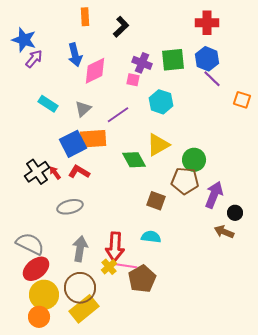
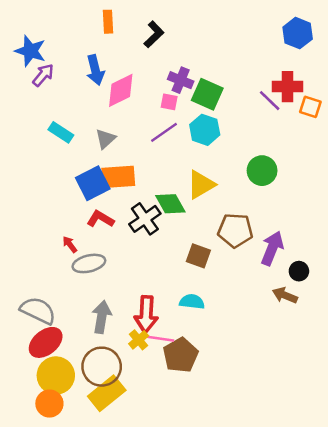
red cross: (207, 23) -> (287, 87), moved
blue hexagon: (207, 59) -> (298, 33), moved
green square: (173, 60) -> (207, 94), moved, turned 30
orange square: (242, 100) -> (310, 107), moved
purple line: (118, 115) -> (164, 132), moved
green circle: (194, 160) -> (262, 171), moved
black cross: (37, 172) -> (145, 219), moved
red arrow: (55, 173) -> (70, 244), moved

